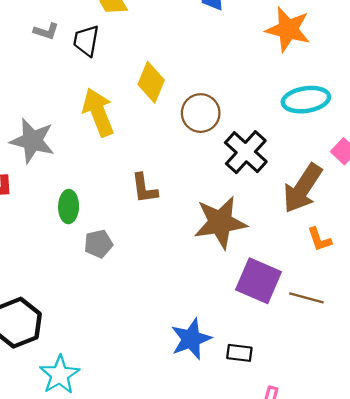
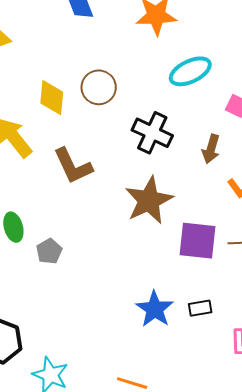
brown circle: (201, 113) -> (99, 87), moved
brown L-shape: (144, 188) -> (73, 166), moved, size x1.4
brown arrow: (303, 188) -> (211, 149), size x0.6

